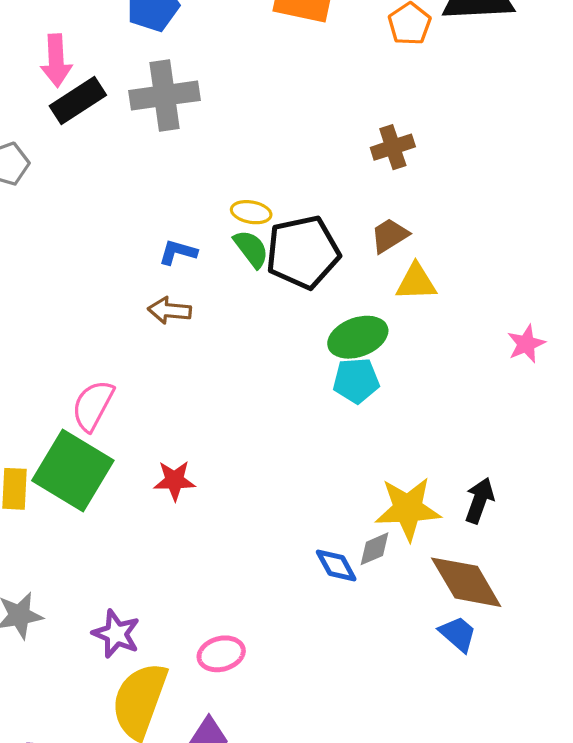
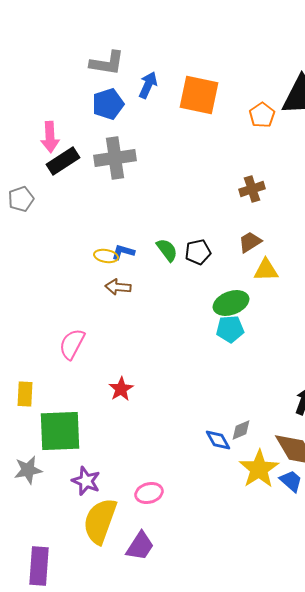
yellow ellipse: (251, 212) -> (106, 256), moved
black pentagon: (303, 252) -> (198, 252), size x0.6
green square: (73, 470) -> (60, 431), moved, turned -33
red star: (174, 480) -> (121, 389), turned -30
yellow star: (408, 509) -> (259, 469), moved, turned -30

